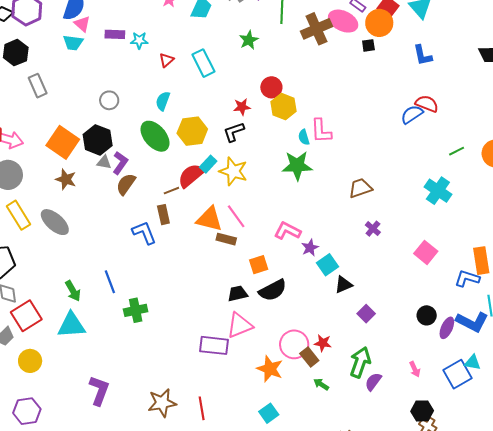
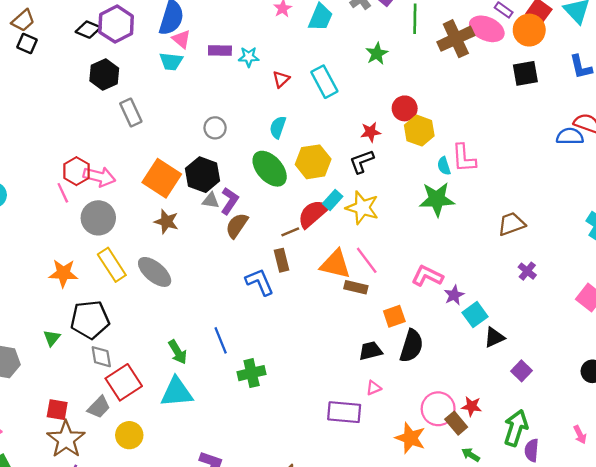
black square: (368, 45) -> (525, 73), moved, size x1.6
blue semicircle: (412, 114) -> (570, 136), turned 35
black semicircle: (273, 290) -> (411, 346), turned -44
pink triangle: (240, 325) -> (374, 388), size x0.5
purple semicircle: (373, 382) -> (532, 450), turned -30

